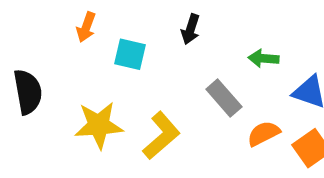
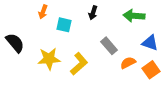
green arrow: (264, 58) -> (134, 16), moved, size x1.5
black semicircle: (28, 92) -> (15, 43), turned -30

